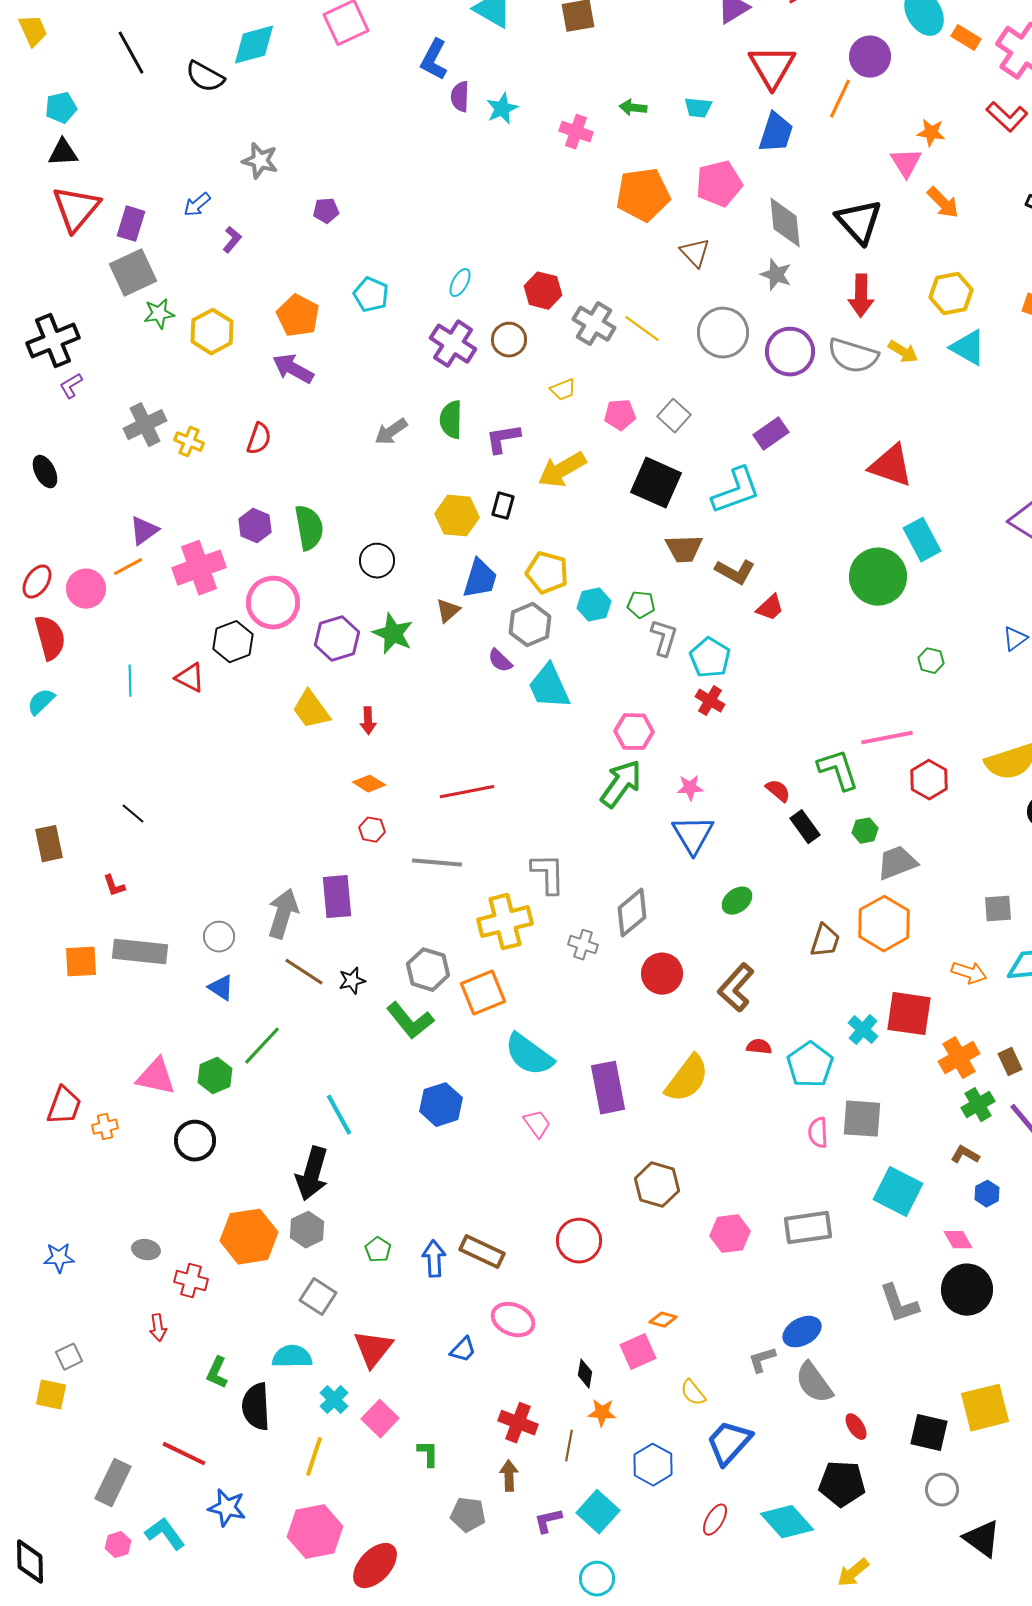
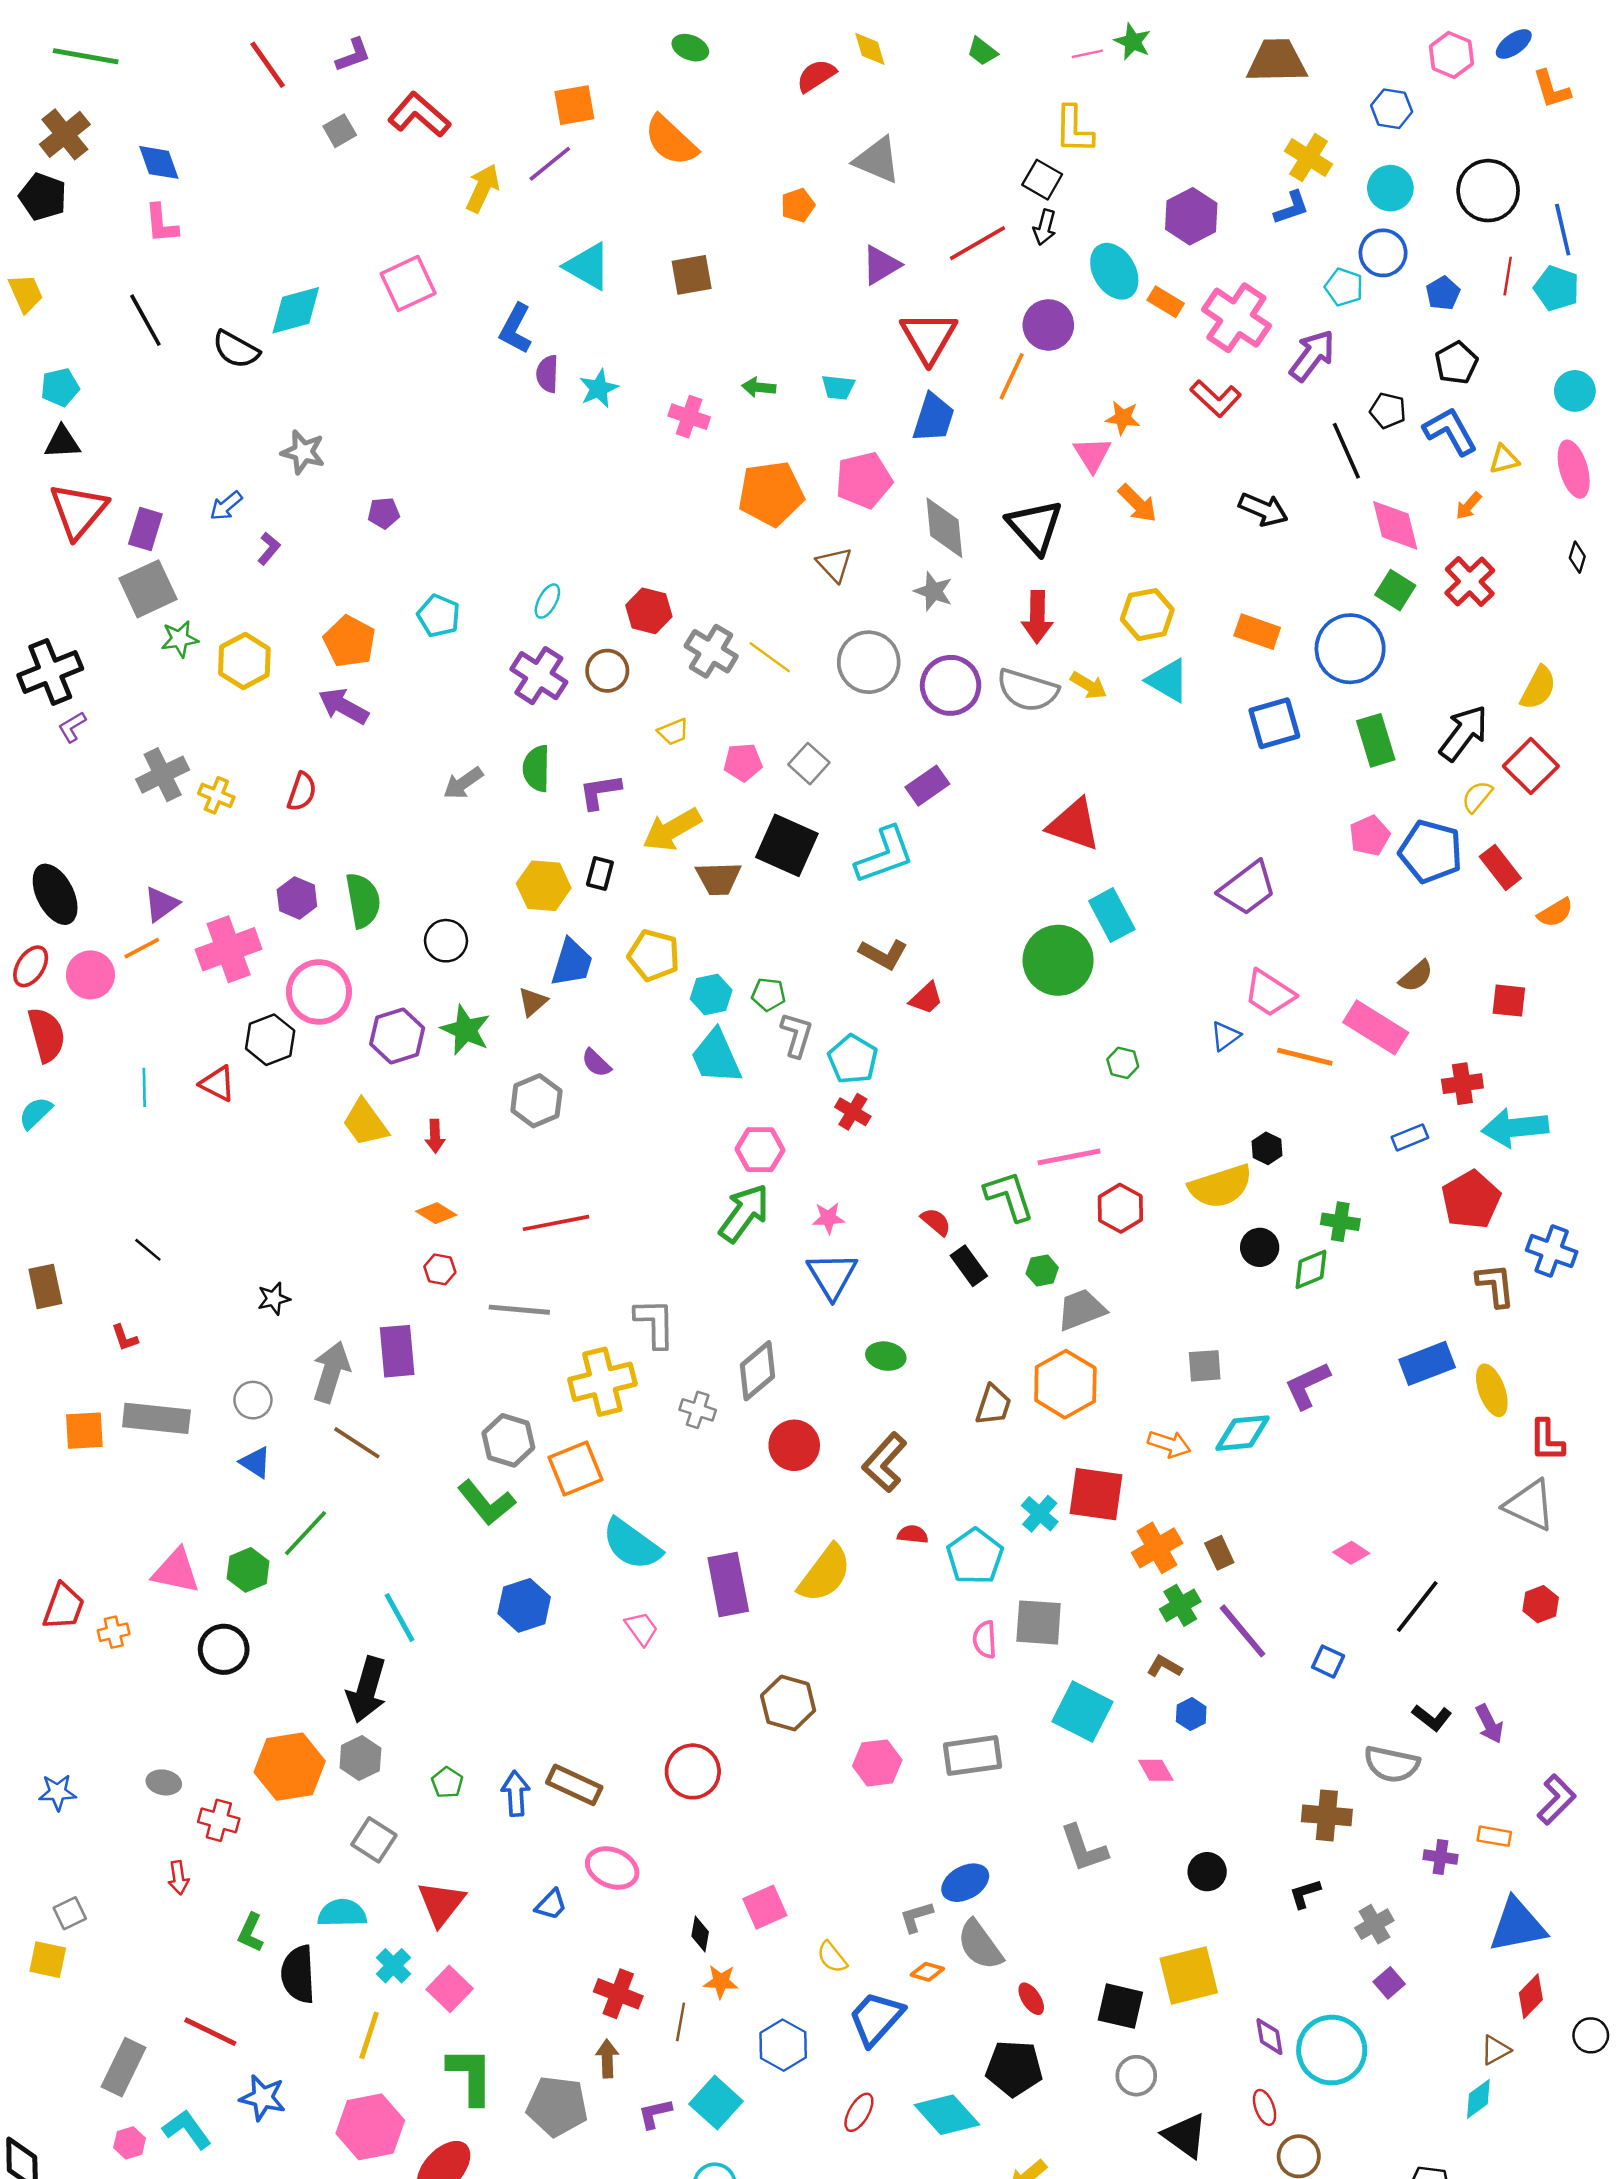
black ellipse: (45, 472) -> (55, 894), moved, size x1.5
brown trapezoid: (684, 549) -> (718, 878), moved
gray hexagon: (530, 625) -> (536, 1101), moved
cyan trapezoid: (549, 687) -> (716, 1057), moved
green ellipse: (737, 901) -> (886, 1356), turned 48
black star: (352, 981) -> (274, 1299), moved
black circle: (967, 1290) -> (1207, 1872), moved, size x0.6
orange diamond: (663, 1320) -> (927, 1972), moved
green L-shape: (428, 1454) -> (470, 2076), moved, size x1.8
gray pentagon: (468, 1515) -> (557, 2106), size x1.4

